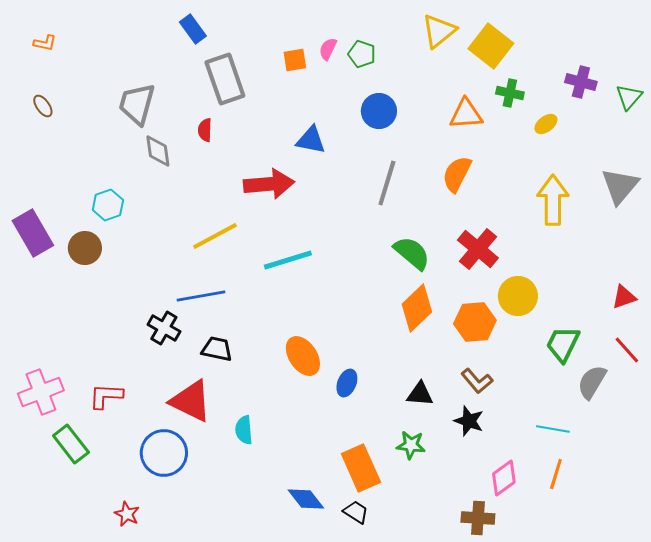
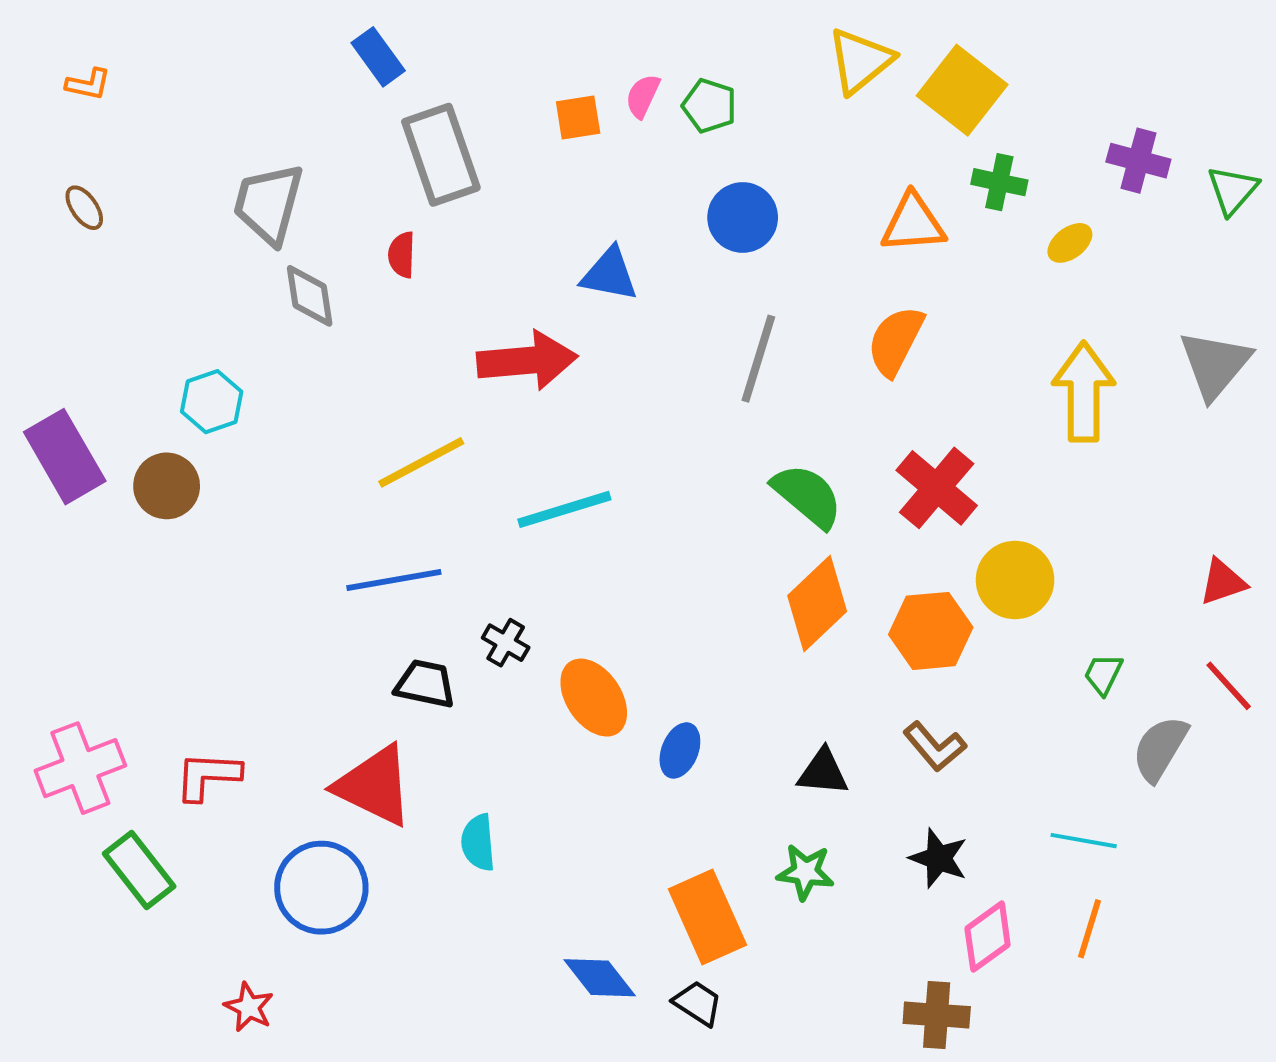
black cross: (164, 328) -> (506, 643), moved, size x0.7
green trapezoid: (563, 344) -> (1103, 674), size x0.6
black star: (469, 421) -> (939, 858), moved

